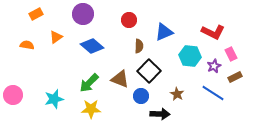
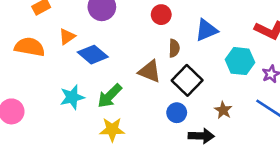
orange semicircle: (27, 45) -> (30, 47), size x1.6
blue diamond: (92, 46) -> (93, 55), moved
brown triangle: (120, 79) -> (150, 71), moved
cyan star: (54, 99) -> (72, 97), moved

